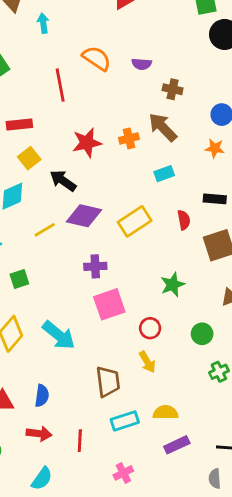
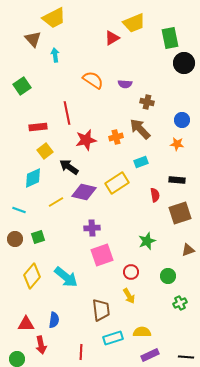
red line: (60, 85) -> (67, 113), moved
yellow rectangle: (135, 221) -> (117, 183), moved
red arrow: (39, 434) -> (41, 345), moved, turned 72

